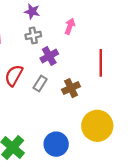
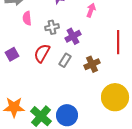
gray cross: (33, 35) -> (52, 27), moved
blue circle: (56, 144) -> (67, 115), moved

